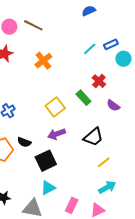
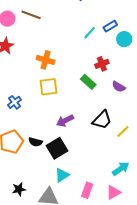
orange cross: (43, 61) -> (46, 60), moved, turned -30
red cross: (99, 81) -> (102, 64), turned 32
yellow square: (55, 107) -> (48, 87), moved, turned 36
black semicircle: (24, 142) -> (35, 142), moved
yellow line: (104, 162) -> (123, 131), moved

